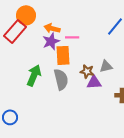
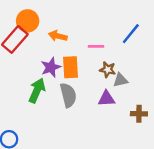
pink line: (72, 37) -> (96, 46), moved
purple star: (51, 41) -> (51, 67), moved
brown star: (87, 71) -> (108, 70), moved

